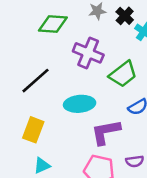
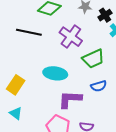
black line: (36, 81) -> (29, 32), moved, turned 40
cyan triangle: (42, 166) -> (16, 113), turned 48

